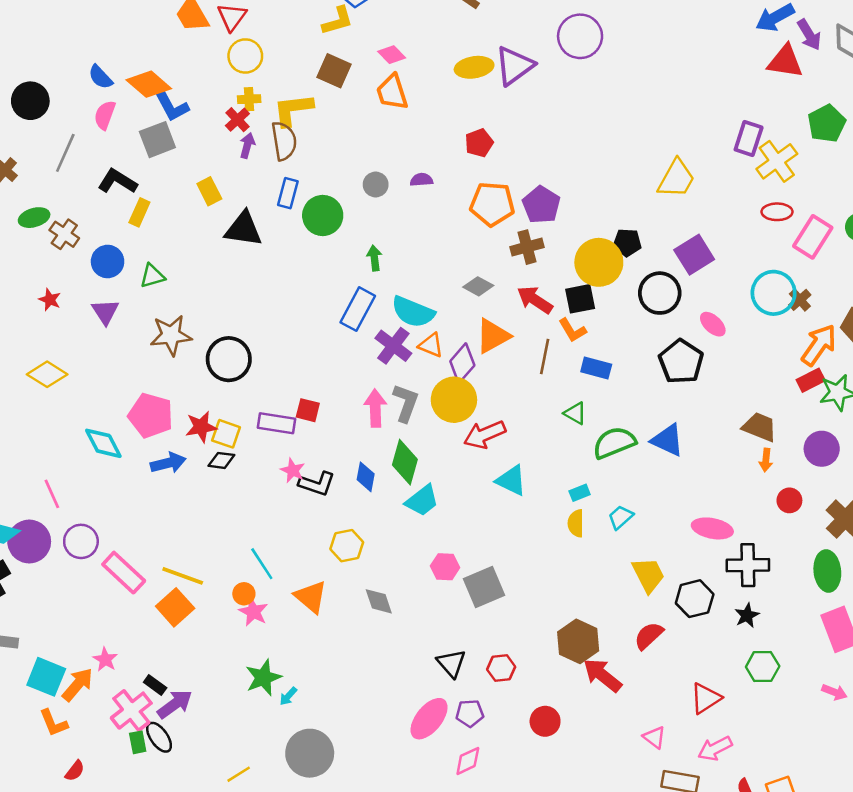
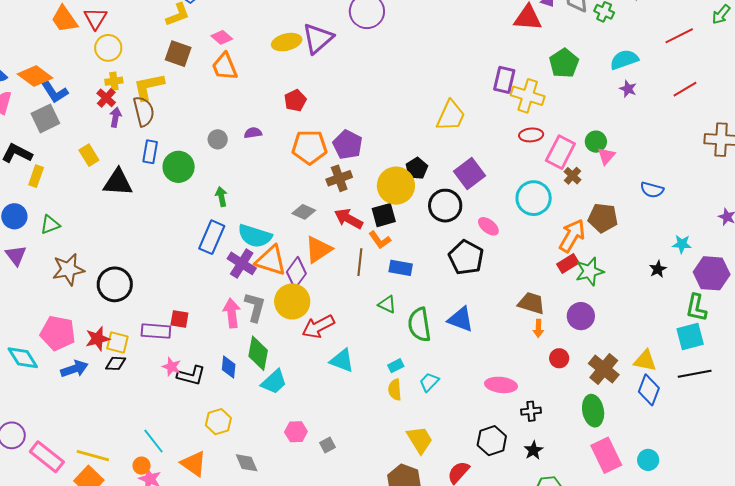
yellow cross: (777, 161) -> (528, 96), turned -32
black pentagon: (627, 243) -> (417, 168), turned -30
brown cross: (800, 300) -> (572, 176), moved
orange triangle: (431, 345) -> (271, 261), size x1.6
green semicircle: (614, 443) -> (419, 325), turned -72
black cross: (748, 565) -> (531, 411), size x0.6
yellow trapezoid: (648, 575) -> (420, 440), moved
gray square: (484, 587) -> (327, 445), size x0.5

